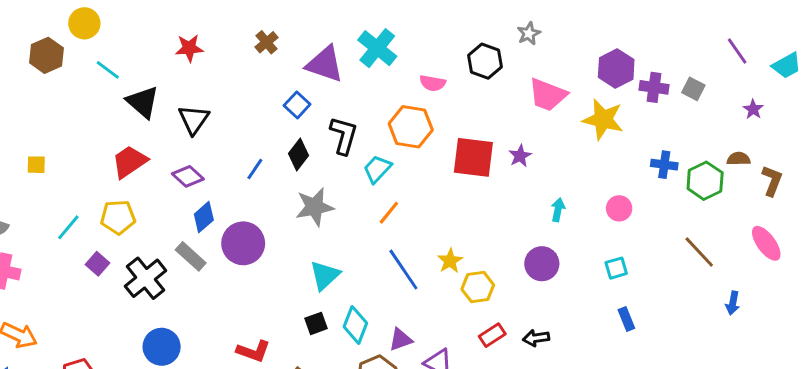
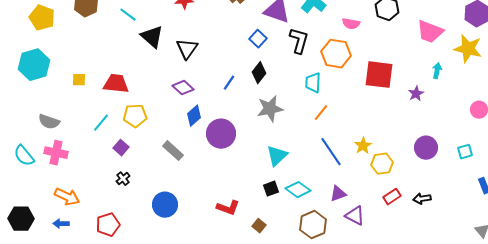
black L-shape: (344, 136) -> (299, 41), moved
purple star: (520, 156) -> (416, 94), moved
red trapezoid: (130, 162) -> (116, 84), moved, turned 40
cyan trapezoid: (377, 169) -> (313, 83), turned -40
cyan arrow: (558, 210) -> (437, 71), moved
gray rectangle: (191, 256) -> (173, 151), moved
cyan square: (616, 268) -> (465, 152), moved
black cross: (146, 278) -> (123, 179), moved, size x0.5
cyan diamond: (355, 325) -> (298, 190), turned -75
purple triangle: (401, 339) -> (338, 194), moved

